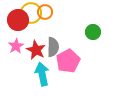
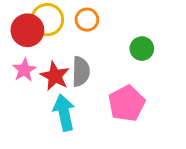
orange circle: (45, 12) -> (87, 20), moved
pink pentagon: (68, 61) -> (127, 103), moved

